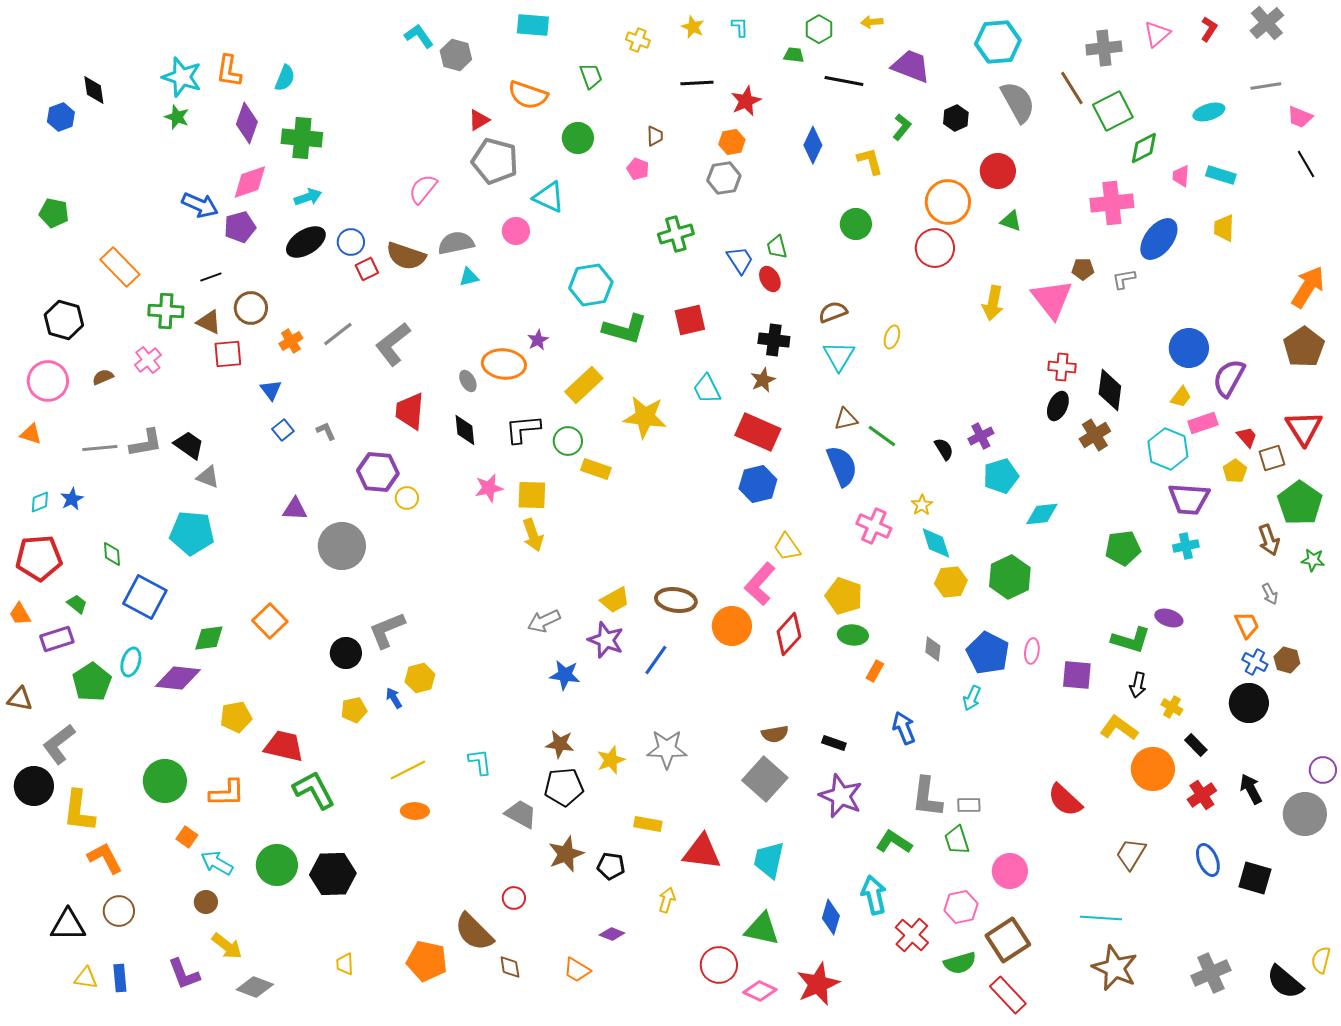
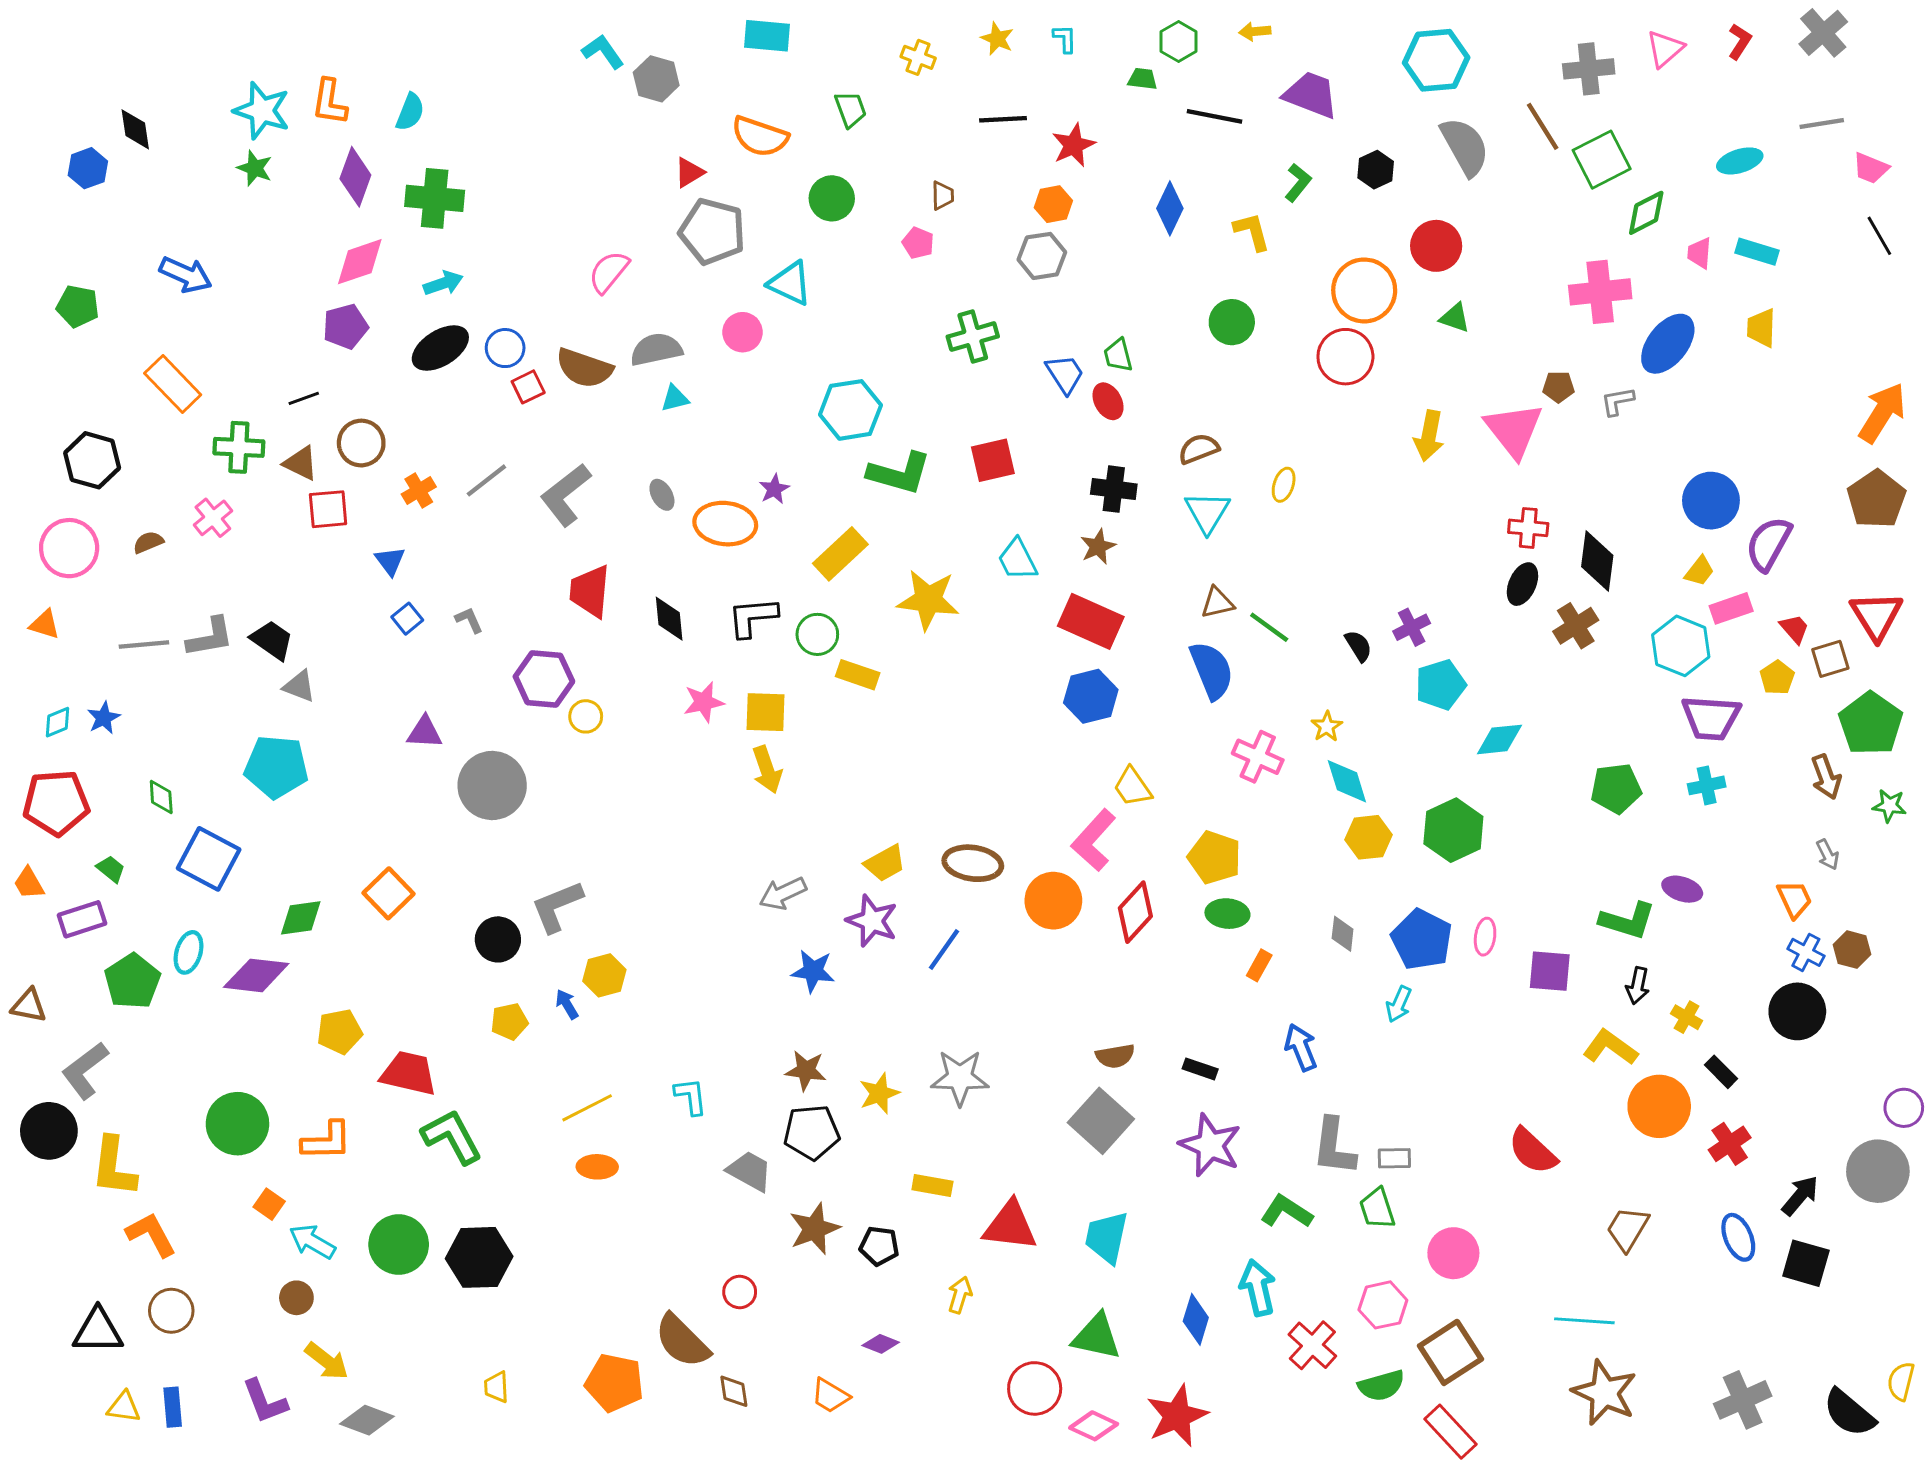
blue arrow: (200, 205) -> (186, 275), moved
gray ellipse: (468, 381) -> (662, 495), moved
black arrow: (1251, 789) -> (1800, 1196), moved, turned 68

